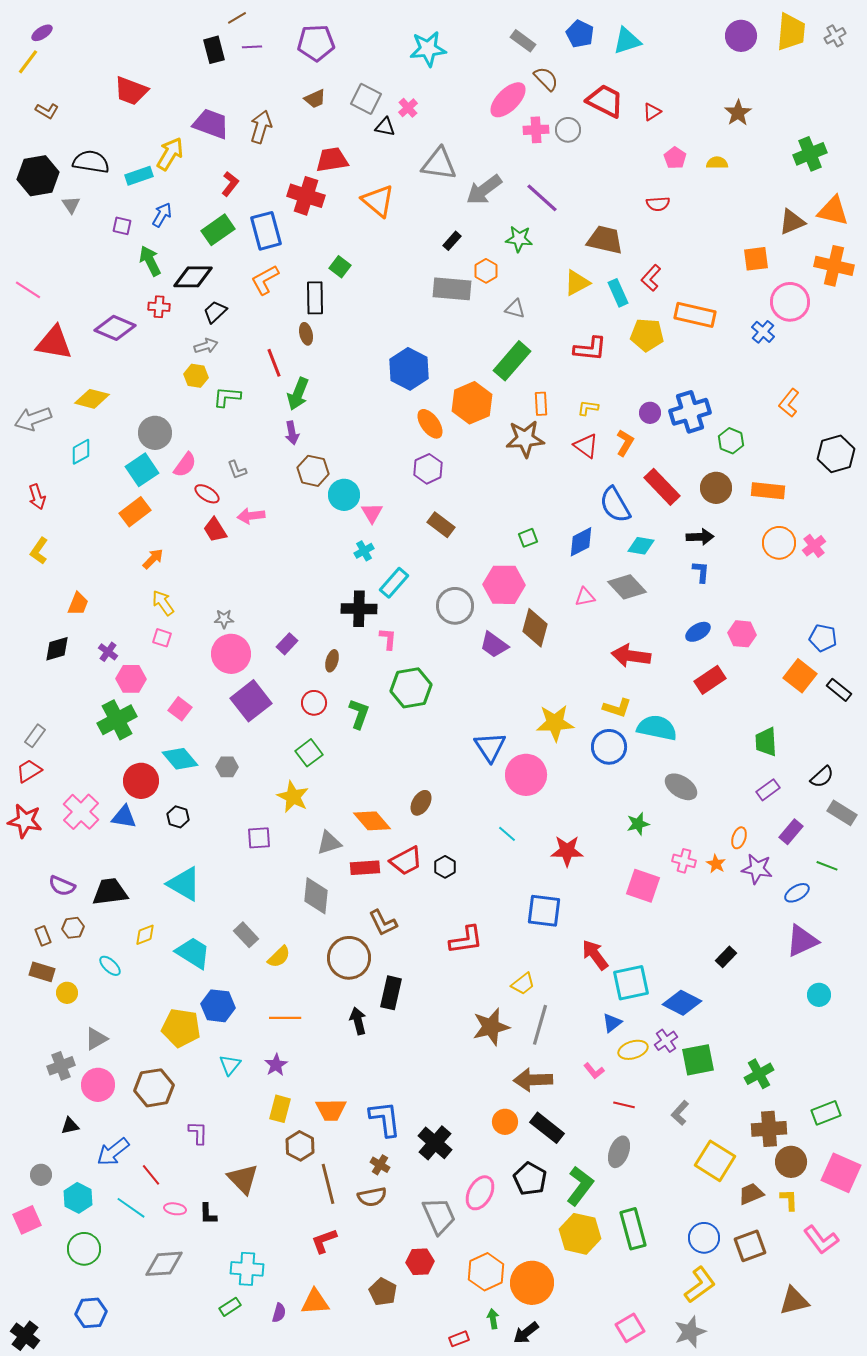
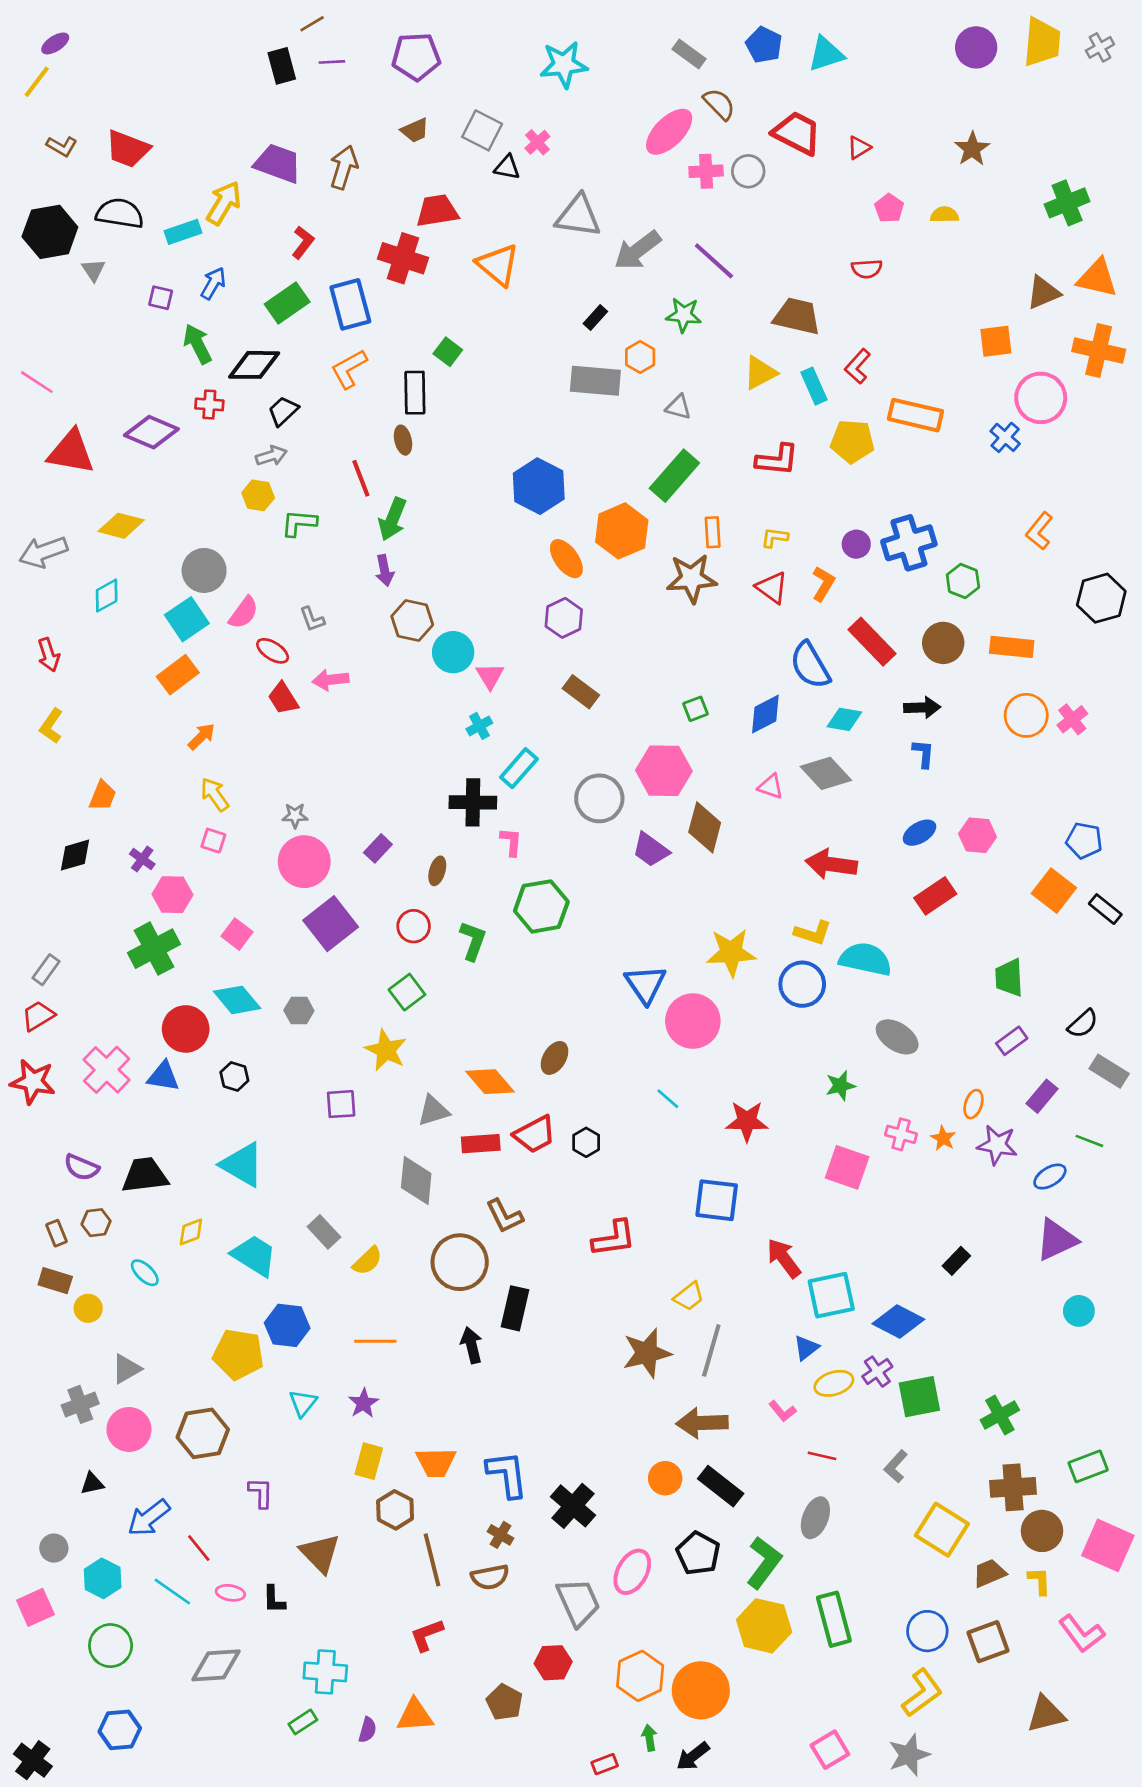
red trapezoid: (131, 91) -> (128, 149), moved
pink triangle: (585, 597) -> (771, 787), turned 30

